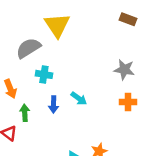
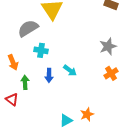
gray star: (124, 70) -> (108, 46), turned -30
orange cross: (128, 102) -> (111, 73), turned -32

